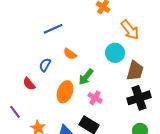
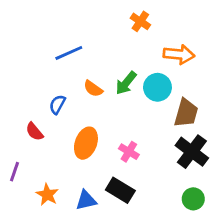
orange arrow: (130, 30) -> (179, 54), turned -45
green arrow: (86, 77) -> (126, 83), moved
black cross: (139, 98) -> (192, 152), turned -35
purple line: (15, 112) -> (14, 172), turned 56

